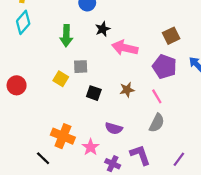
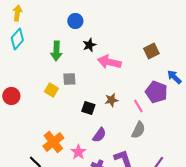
purple pentagon: (165, 67) -> (156, 92), moved
black square: (94, 93) -> (88, 108), moved
purple semicircle: (114, 128) -> (99, 135), turned -70
orange cross: (63, 136) -> (53, 142), turned 30

